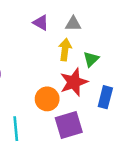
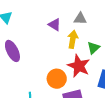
purple triangle: (41, 23) -> (55, 25), moved
red star: (74, 82) -> (79, 66), turned -30

